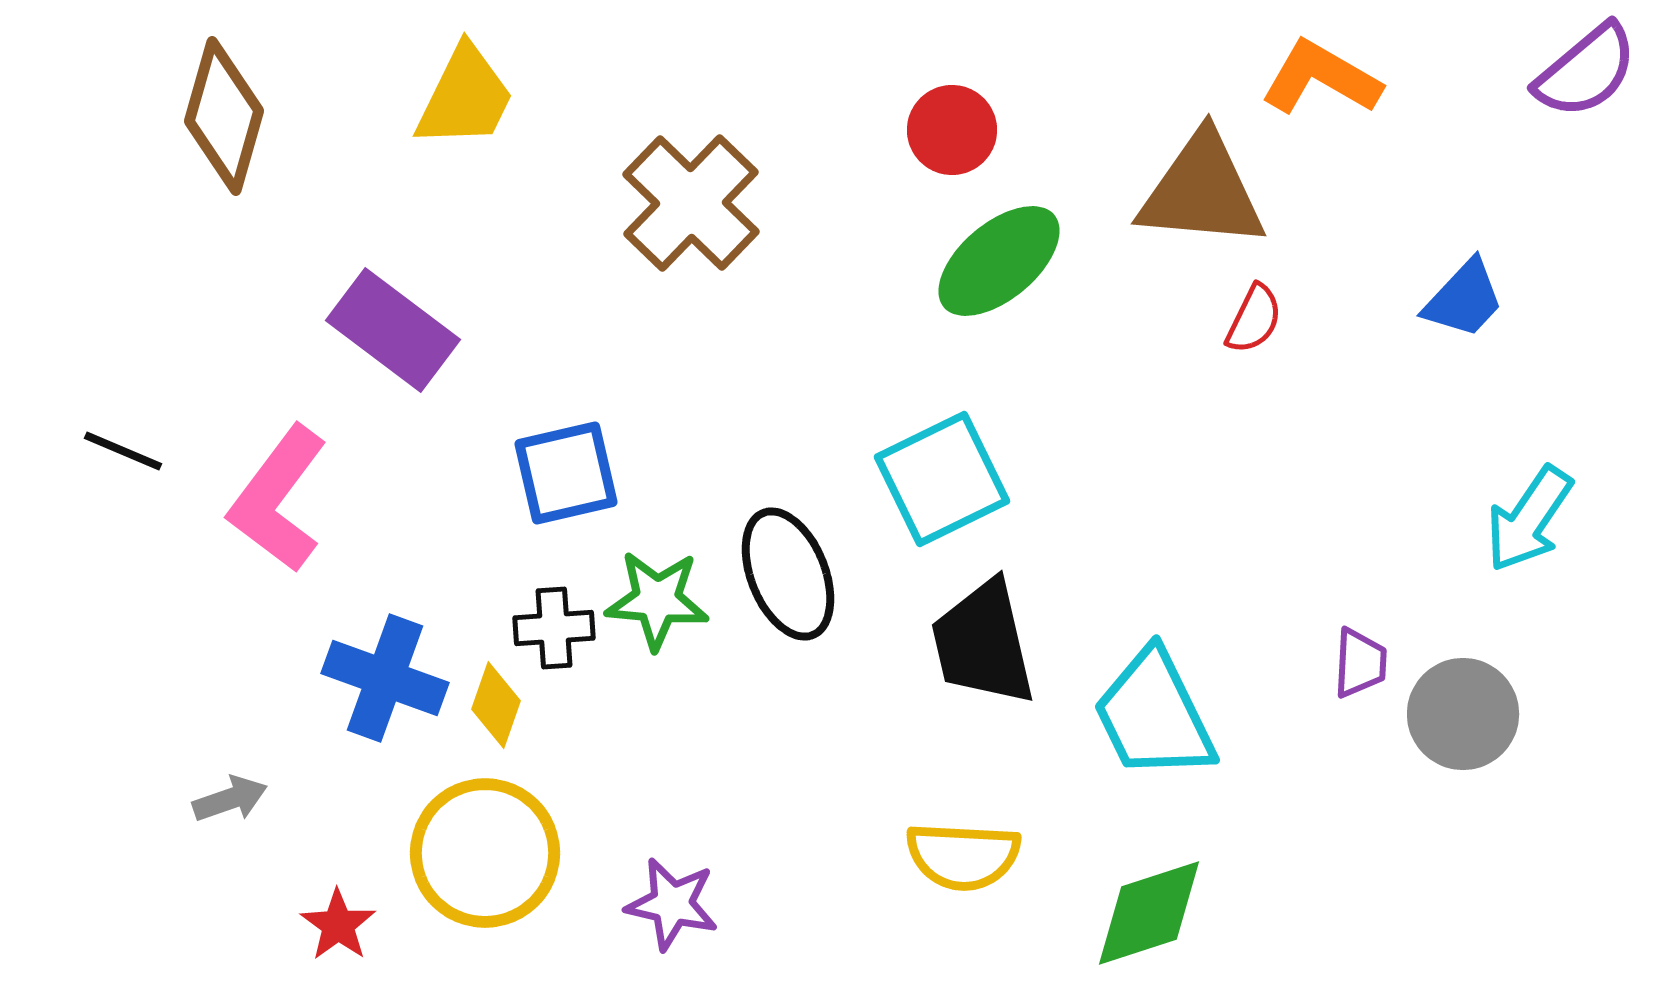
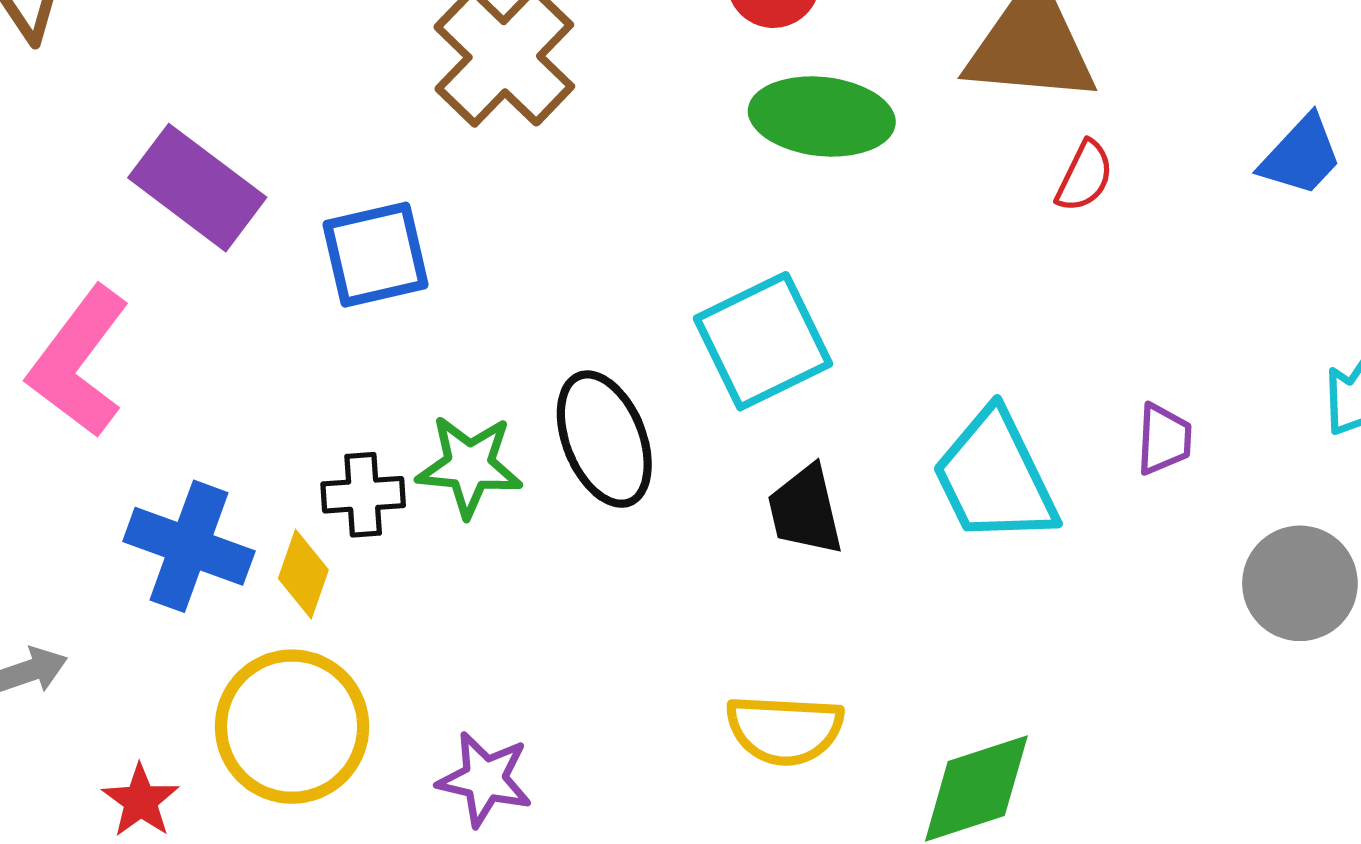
green ellipse: (999, 261) -> (822, 116), turned 46
blue square: (566, 473) -> (376, 255), moved
black trapezoid: (983, 643) -> (805, 510), size x0.7
purple trapezoid: (1360, 663) -> (1164, 439), moved
cyan trapezoid: (1154, 715) -> (995, 477), moved

